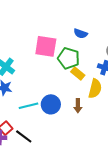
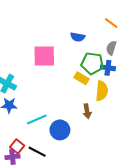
green pentagon: (69, 58) -> (92, 63), moved
blue circle: (51, 104) -> (60, 130), moved

